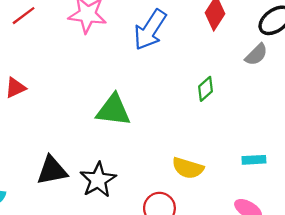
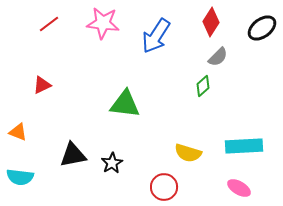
gray semicircle: (256, 55) -> (218, 57), moved
cyan rectangle: (254, 160) -> (244, 146), size x1.8
black star: (98, 180) -> (112, 163), size x0.7

